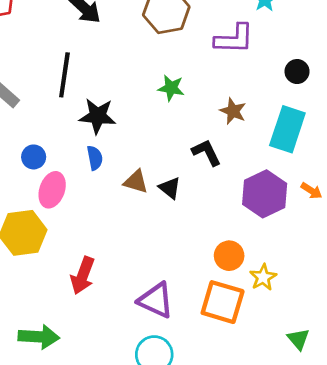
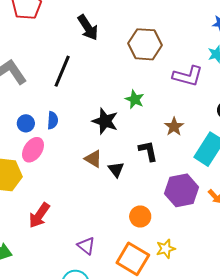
black star: (98, 116) -> (105, 121), moved
blue semicircle: (95, 158) -> (53, 120), moved
orange circle: (229, 256) -> (140, 217), moved
purple triangle: (156, 300) -> (86, 246), size x0.7

